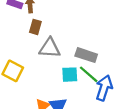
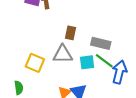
brown rectangle: (35, 27) -> (71, 33), moved
gray triangle: (50, 48) -> (63, 54), moved

